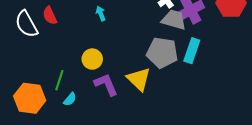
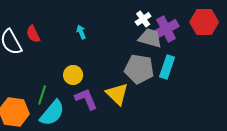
cyan semicircle: (70, 99) -> (52, 113), size x2.0

